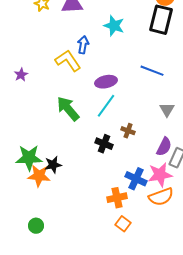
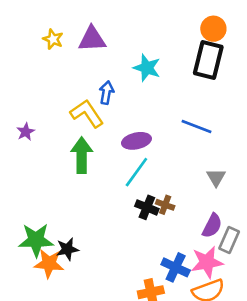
green arrow: (68, 109) -> (82, 155), moved, turned 40
black cross: (104, 144) -> (147, 207), moved

